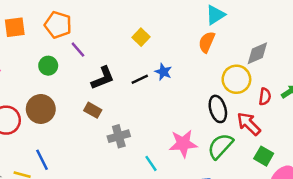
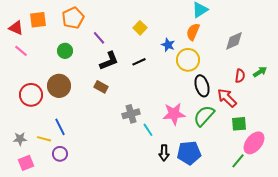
orange pentagon: (58, 25) -> (73, 18), turned 30
purple line: (78, 50) -> (99, 38), moved
blue star: (163, 72) -> (168, 45), moved
yellow circle: (236, 79) -> (188, 60), moved
gray cross: (119, 136) -> (131, 114), moved
green square: (264, 156) -> (239, 124), turned -35

